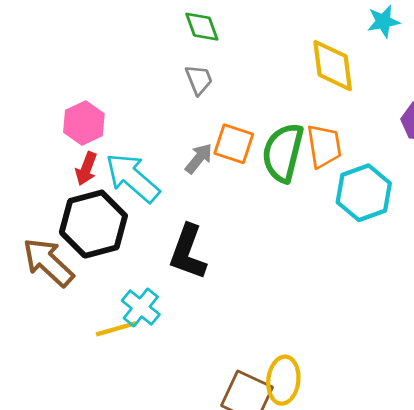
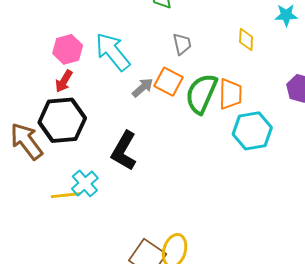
yellow diamond: (333, 66) -> (246, 39), size x0.6
gray trapezoid: (199, 80) -> (182, 44), moved
cyan arrow: (132, 178) -> (113, 52), moved

